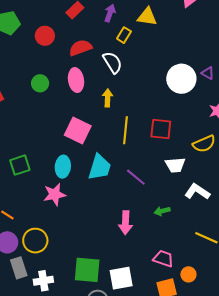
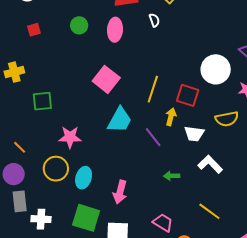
white semicircle: (113, 62) -> (154, 20), size x0.6
white circle: (181, 79) -> (216, 69), moved
yellow arrow: (108, 98) -> (171, 117), moved
cyan ellipse: (63, 167) -> (84, 178), moved
pink arrow: (126, 223) -> (120, 192), moved
yellow circle: (35, 241) -> (56, 169), moved

